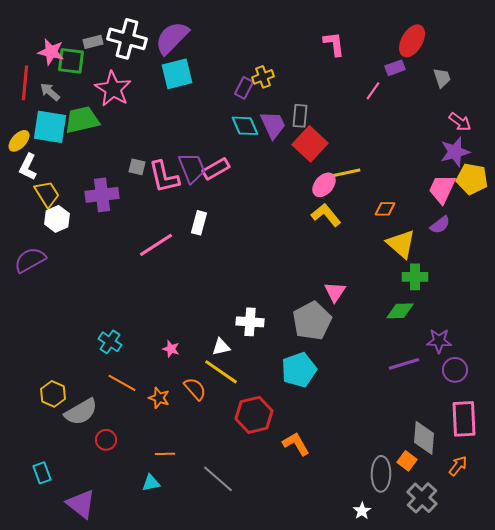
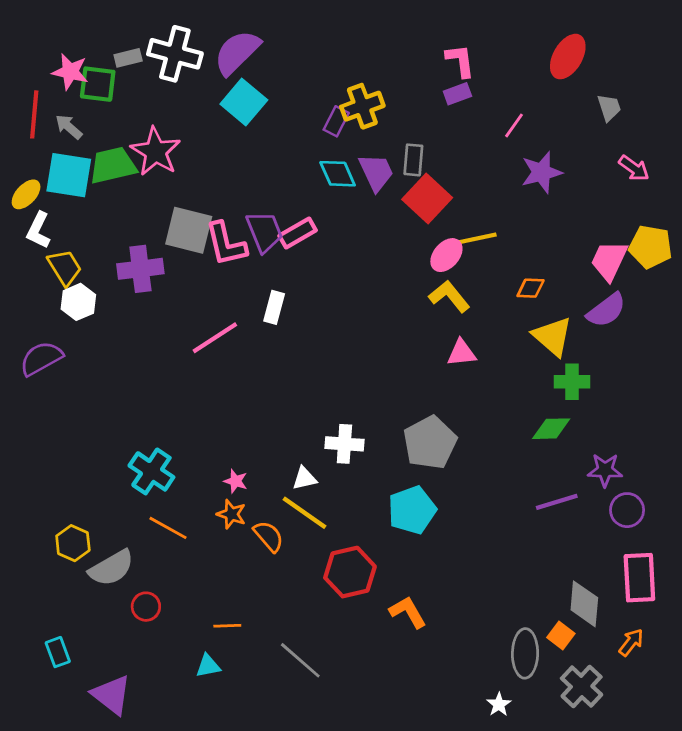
purple rectangle: (395, 68) -> (457, 94), moved
cyan square: (177, 74) -> (244, 102), turned -36
yellow cross: (263, 77) -> (362, 106), size x1.4
pink star: (113, 89) -> (156, 152), moved
purple star: (455, 152) -> (542, 172), moved
gray square: (137, 167) -> (189, 230), size x2.0
purple semicircle: (440, 225) -> (606, 310), size x1.4
pink triangle: (335, 292) -> (462, 353), moved, turned 50
cyan cross: (110, 342) -> (151, 471), size x1.4
orange star: (159, 398) -> (231, 514), moved

